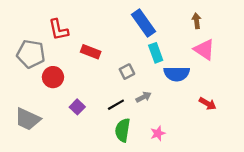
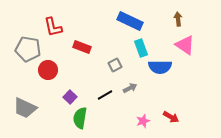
blue rectangle: (144, 23) -> (130, 21), turned -30
red arrow: (208, 104) -> (171, 117), moved
green semicircle: (123, 130) -> (80, 118), moved

